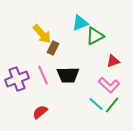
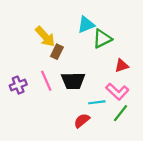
purple cross: (17, 79) -> (18, 85), size x0.7
cyan line: (96, 104) -> (97, 102), moved, turned -49
red semicircle: (40, 112) -> (82, 121), moved

